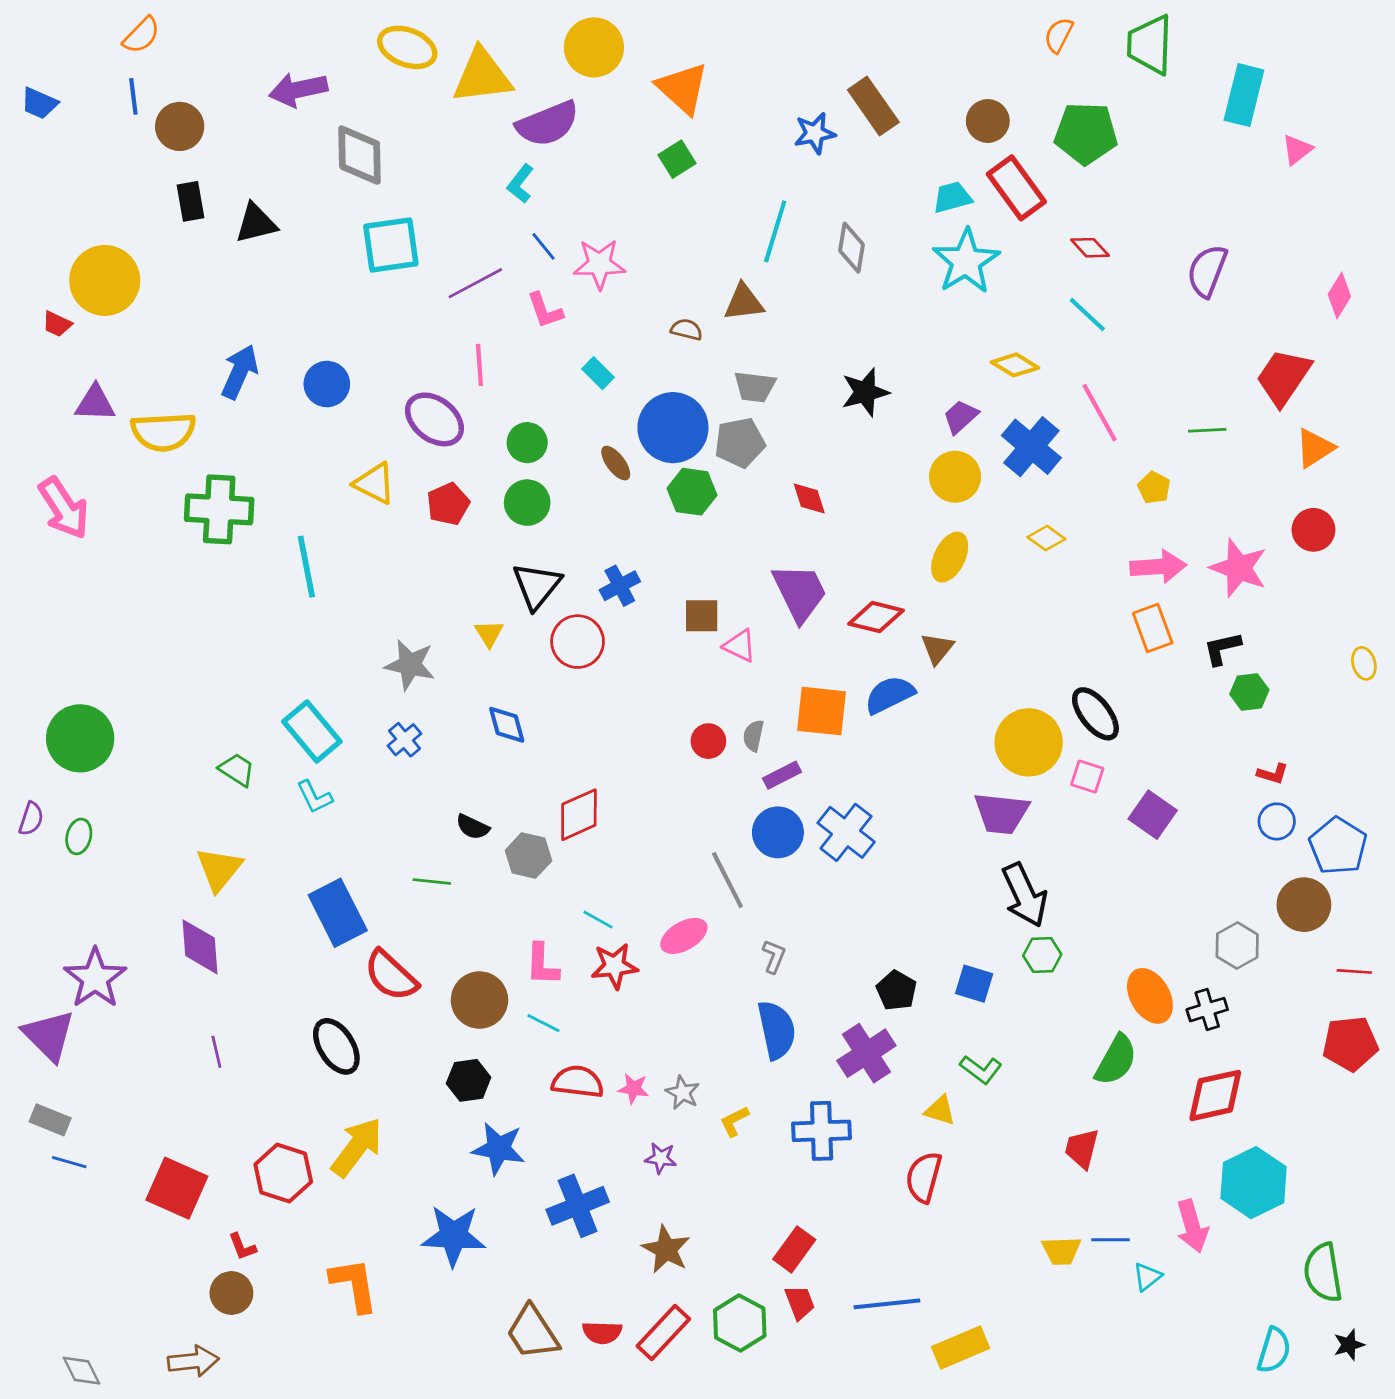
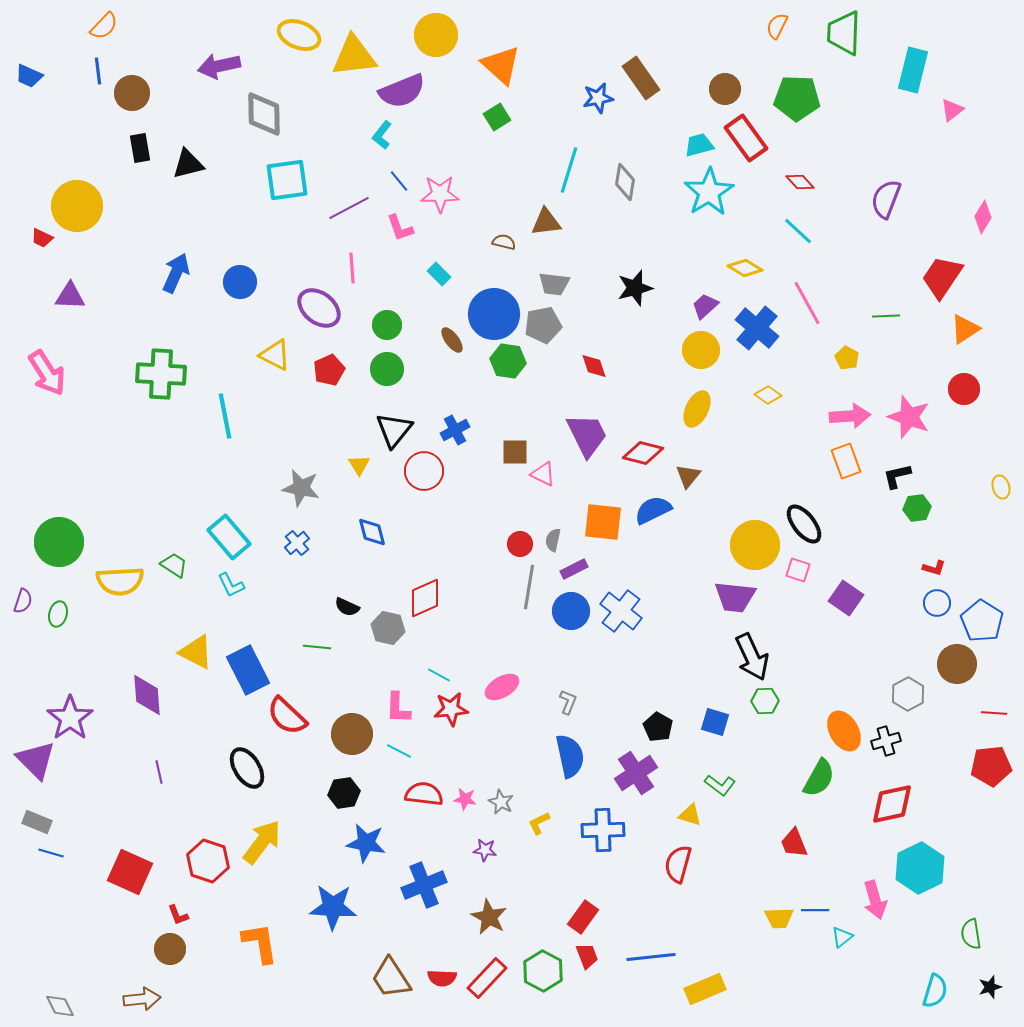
yellow semicircle: (163, 432) -> (120, 581), moved
yellow triangle: (219, 869) -> (196, 652), moved, turned -42
gray line: (727, 880) -> (529, 587), moved, turned 36
red trapezoid: (1082, 1149) -> (794, 843), turned -36
green semicircle: (1323, 1273) -> (971, 934), size x0.7

